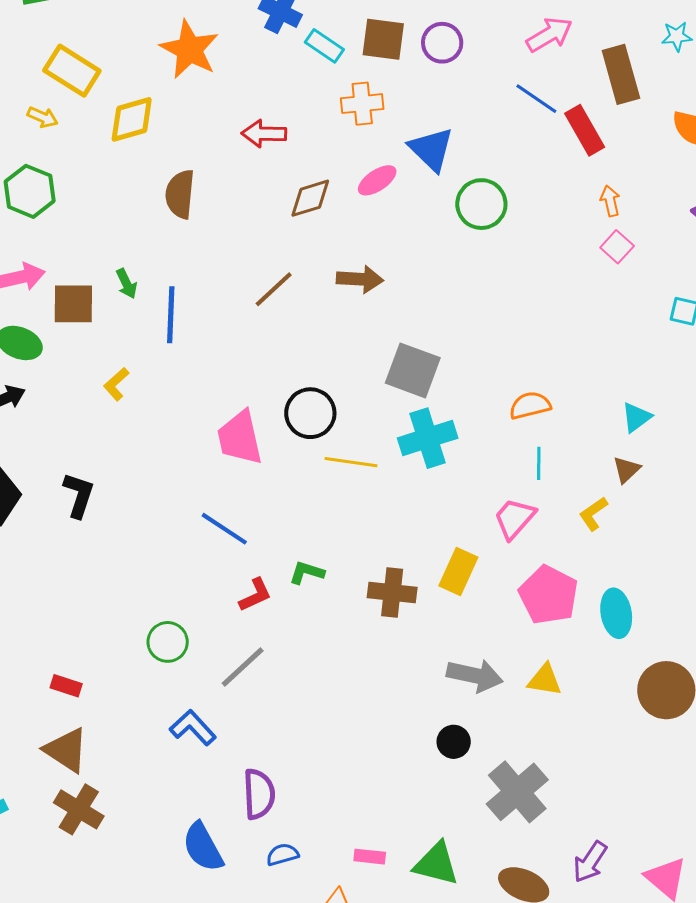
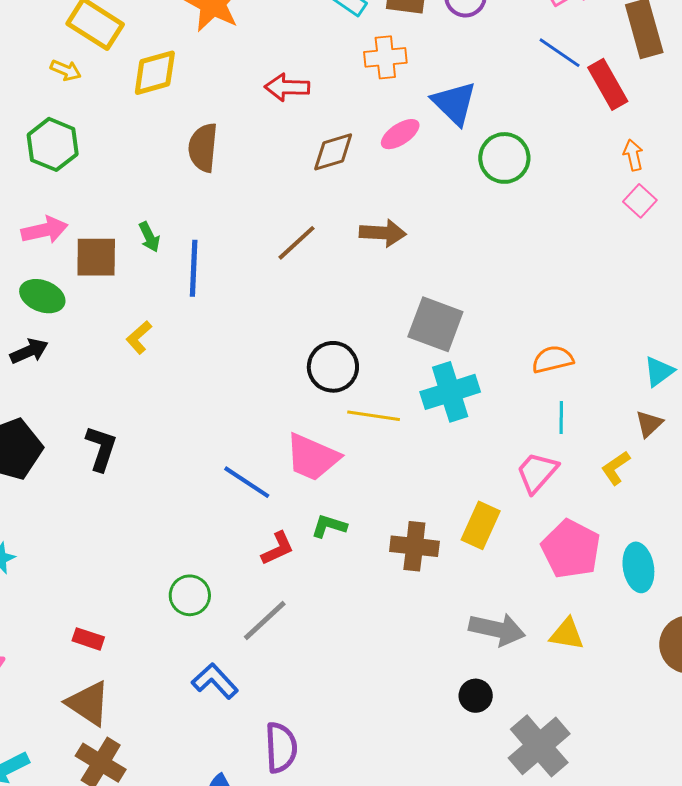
pink trapezoid: (240, 438) -> (312, 457), moved, turned -54

